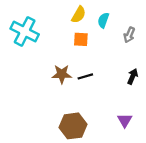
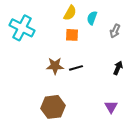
brown hexagon: (73, 126) -> (53, 107), moved

